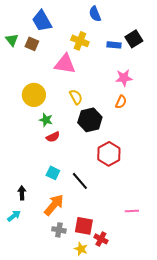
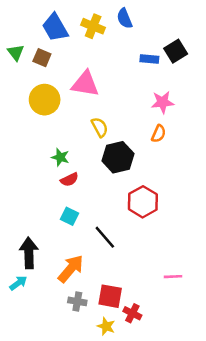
yellow cross: (80, 41) -> (93, 26), moved
yellow circle: (34, 95) -> (45, 100), moved
cyan square: (53, 173) -> (69, 216), moved
black arrow: (22, 193) -> (29, 253), size x1.6

